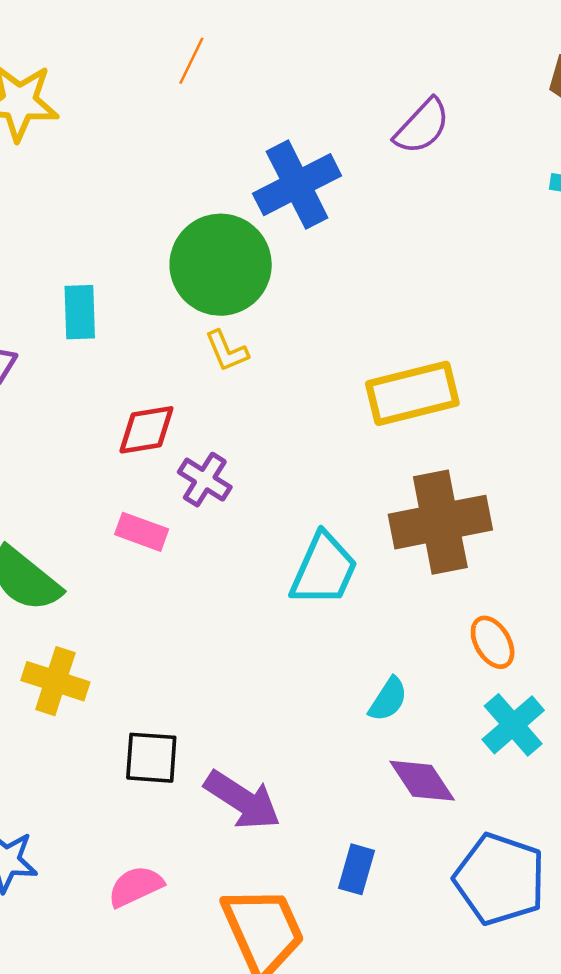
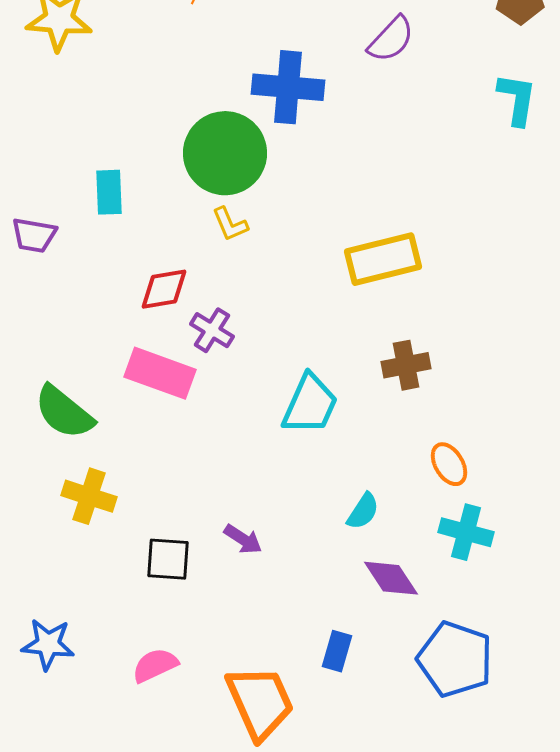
blue cross: (297, 185) -> (288, 87), turned 32
brown cross: (440, 522) -> (406, 365), size x0.6
pink rectangle: (142, 532) -> (160, 373), size x1.6
cyan cross: (513, 725) -> (466, 532), turned -34
purple arrow: (242, 800) -> (243, 539), moved, size x0.6

